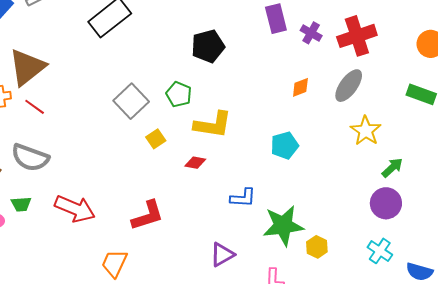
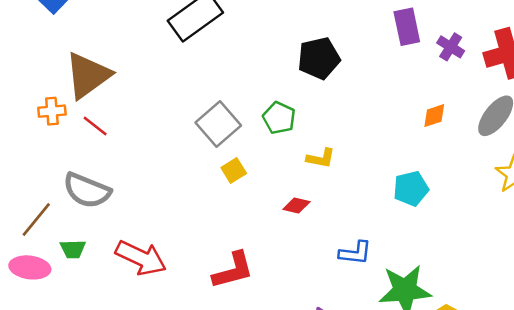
yellow L-shape: (213, 125) -> (321, 158), size x0.6
yellow square: (156, 139) -> (234, 171), moved

